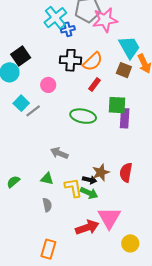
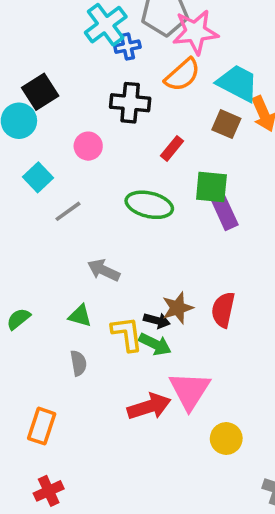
cyan trapezoid: (129, 47) -> (238, 83), turned -35
orange semicircle: (93, 62) -> (182, 75), moved
gray line: (33, 111) -> (68, 211), moved
purple rectangle: (125, 118) -> (224, 211), turned -30
orange rectangle: (48, 249) -> (42, 426), moved

